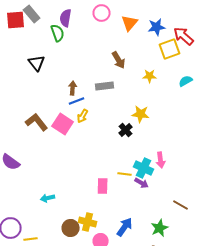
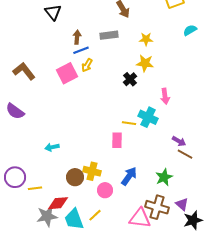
black triangle: (37, 63) -> (53, 12), moved
yellow star: (150, 76) -> (146, 39), moved
brown L-shape: (37, 122) -> (24, 71), moved
pink square: (63, 124) -> (67, 73), turned 30
pink arrow: (161, 160) -> (165, 96), moved
purple arrow: (142, 183) -> (179, 141), moved
pink rectangle: (103, 186) -> (117, 140), moved

